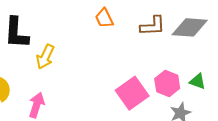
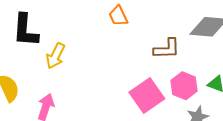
brown L-shape: (153, 26) -> (167, 49), moved

